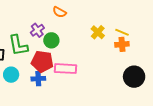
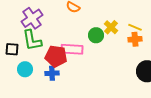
purple cross: (37, 30) -> (32, 18), moved, size x1.5
green circle: (51, 40) -> (96, 35), moved
pink rectangle: (66, 69) -> (72, 49), moved

